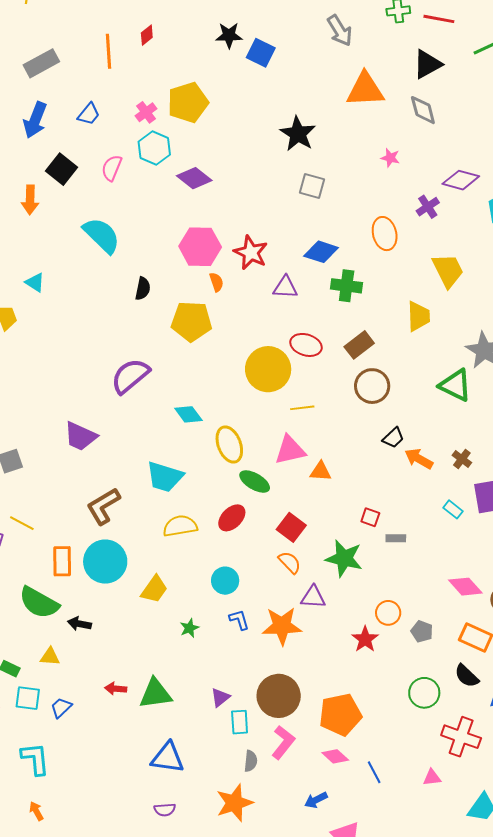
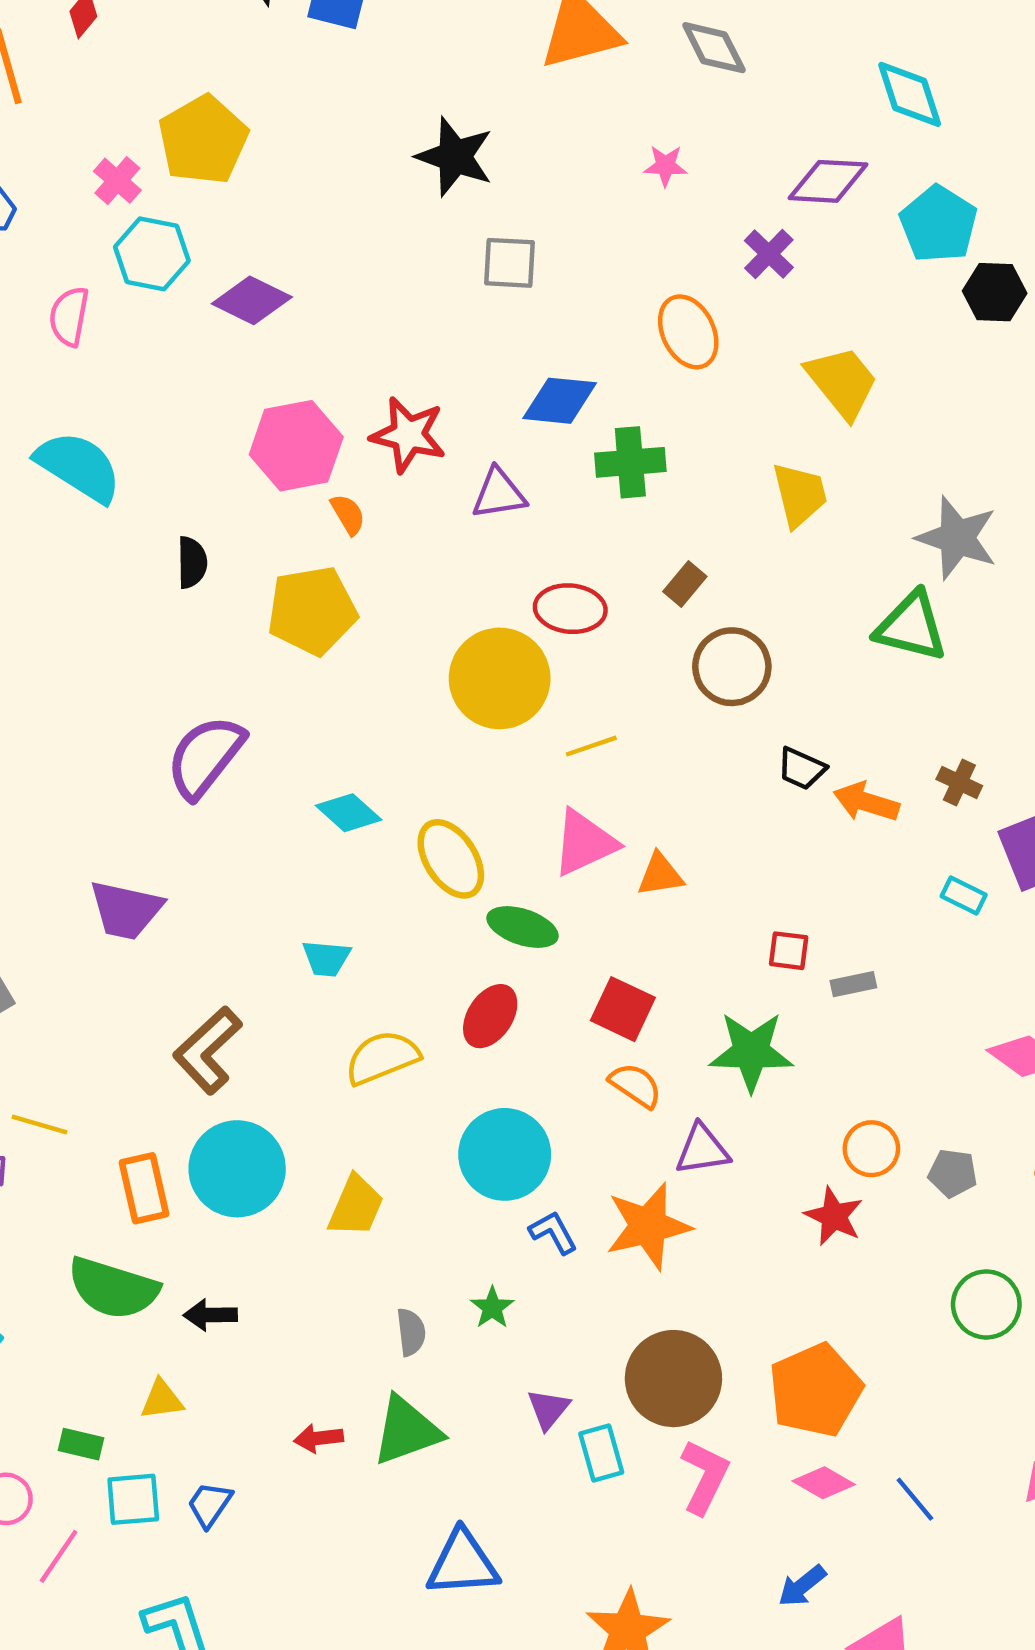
brown rectangle: (359, 345) -> (685, 584), size x0.7
black trapezoid: (393, 438) -> (802, 768), turned 80
cyan trapezoid: (165, 477) -> (326, 958), size x0.6
cyan circle: (225, 581) -> (505, 1154), size x1.5
green star: (189, 628) -> (492, 1308), moved
gray semicircle: (251, 761) -> (411, 1332), moved

